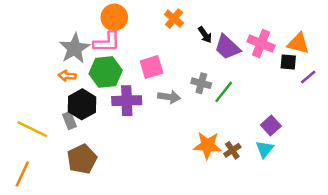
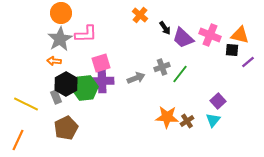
orange circle: (114, 17) -> (61, 13), moved
pink square: (152, 67) -> (101, 63), moved
green hexagon: (106, 72) -> (85, 88), moved
gray cross: (201, 83) -> (162, 67), turned -35
gray arrow: (169, 97) -> (136, 78), turned -30

